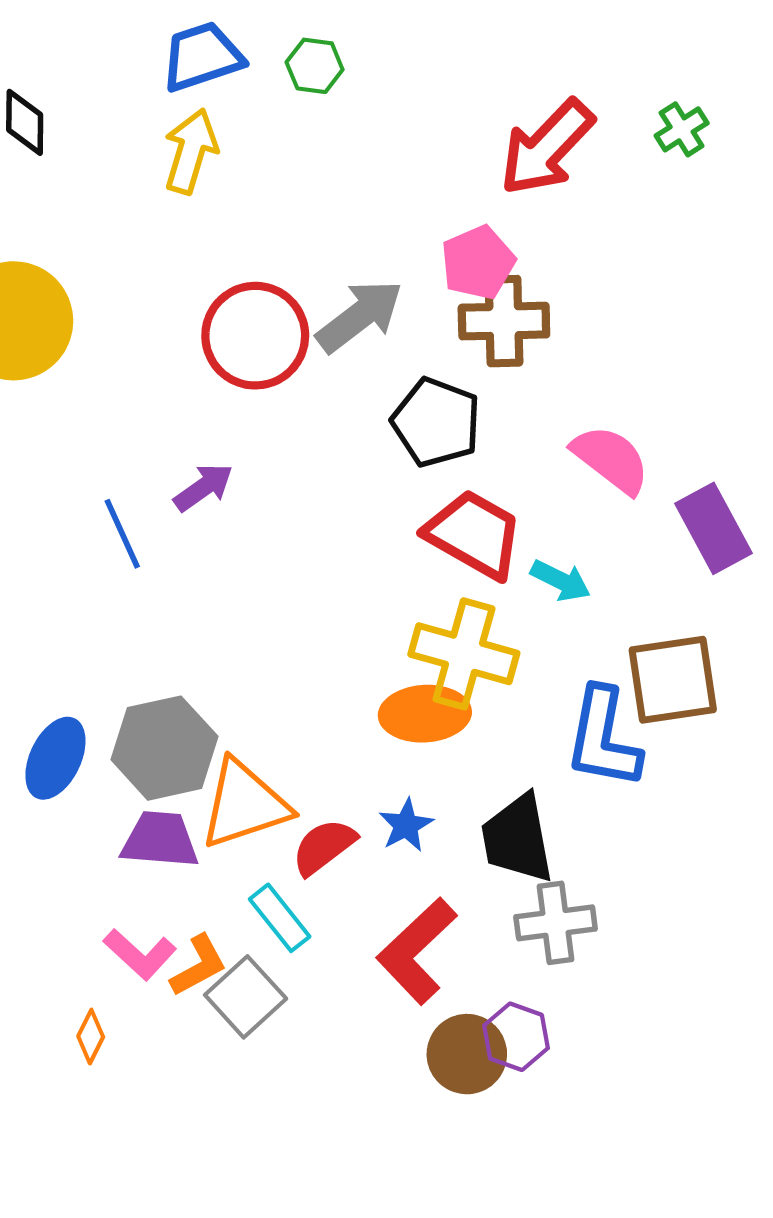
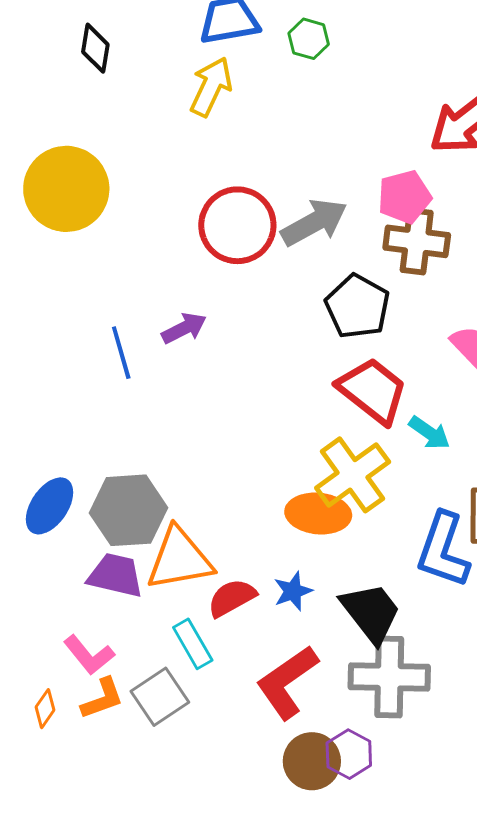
yellow cross: (464, 654) -> (353, 475), turned 30
black trapezoid: (517, 839) -> (371, 613), turned 144
gray cross: (556, 923) -> (389, 677), size x1.4
orange L-shape: (199, 966) -> (102, 699), moved

